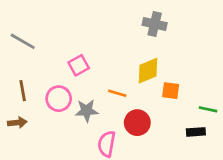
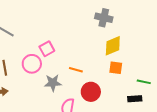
yellow diamond: (148, 71) -> (113, 46), moved
pink circle: (59, 99) -> (32, 64), moved

